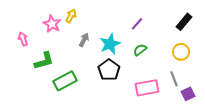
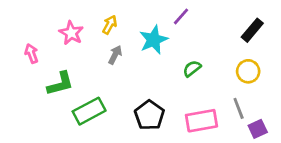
yellow arrow: (71, 16) -> (110, 25), moved
purple line: (137, 24) -> (181, 16), moved
cyan star: (110, 44) -> (154, 40), moved
black pentagon: (109, 70) -> (149, 115), moved

